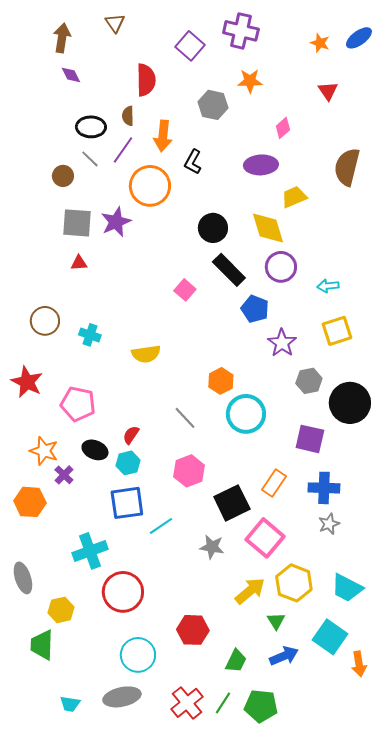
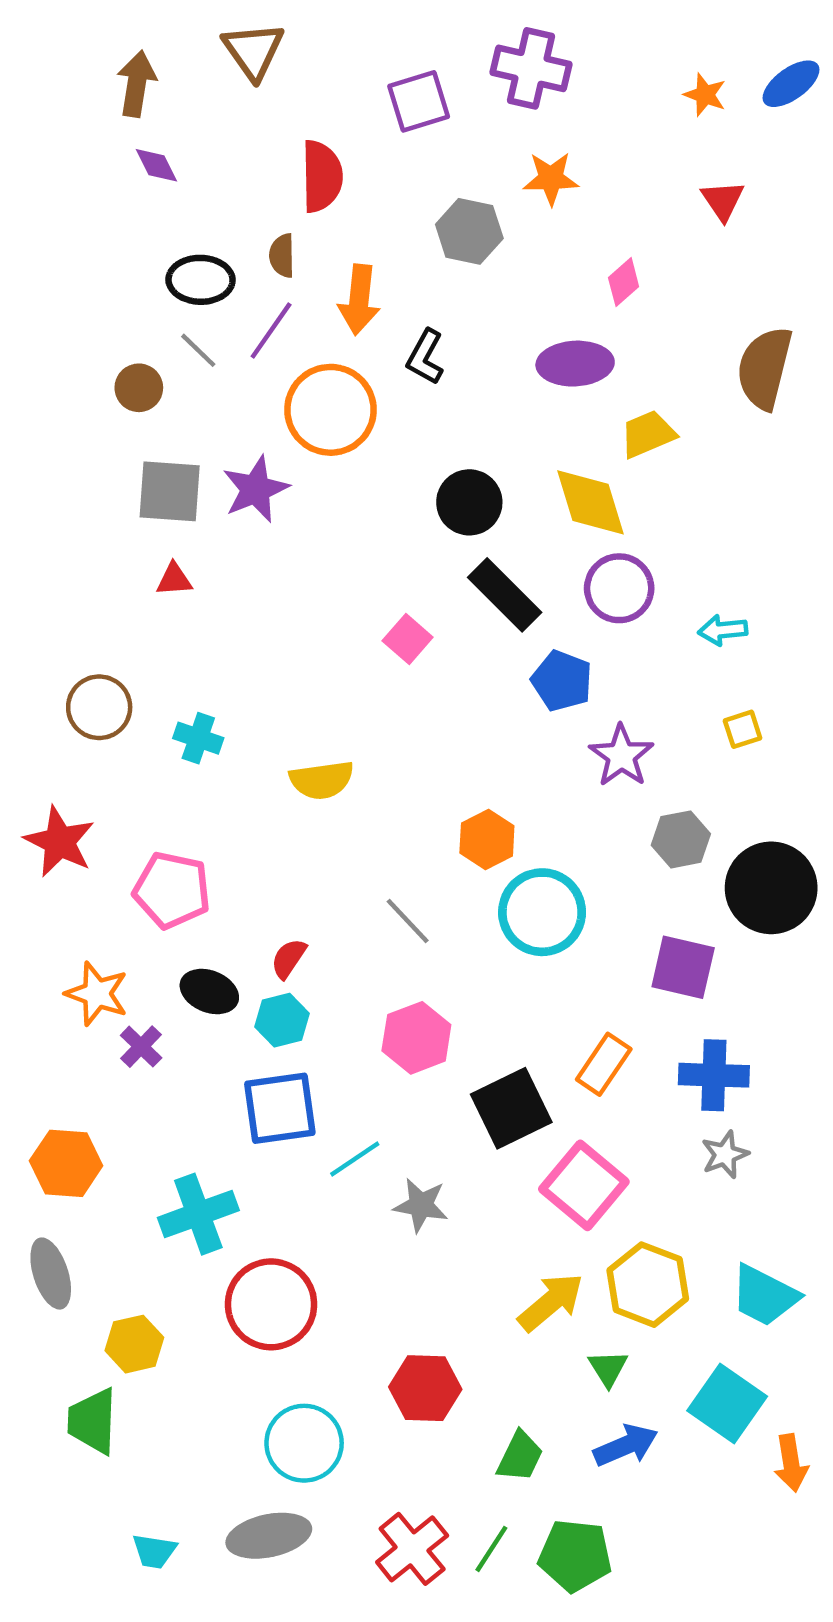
brown triangle: (115, 23) -> (253, 51), size x1.4
purple square: (190, 46) -> (419, 101), turned 32
yellow square: (337, 331) -> (743, 729), size x0.6
orange hexagon: (30, 502) -> (66, 1163), moved
gray star: (212, 547) -> (421, 1205), moved

